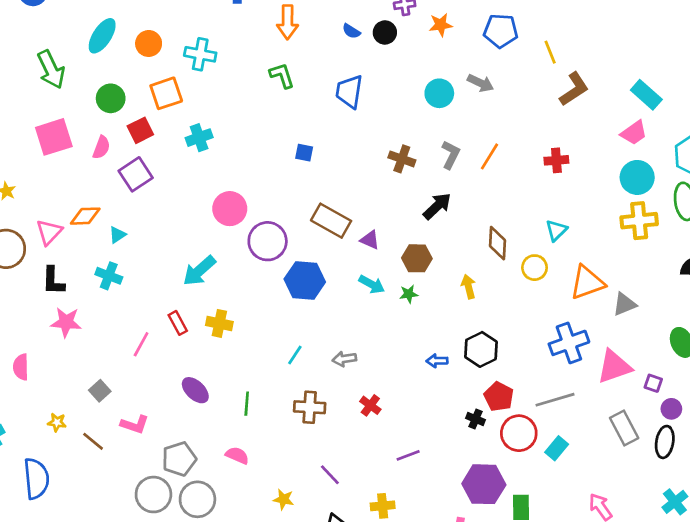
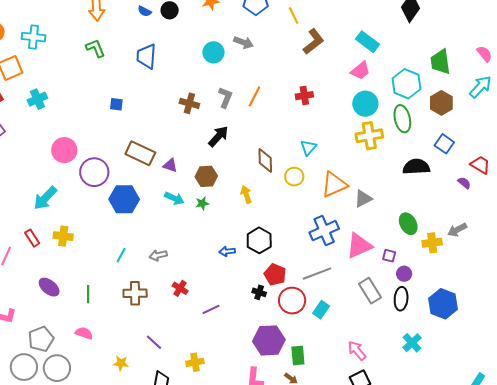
purple line: (408, 455) -> (211, 309), moved

